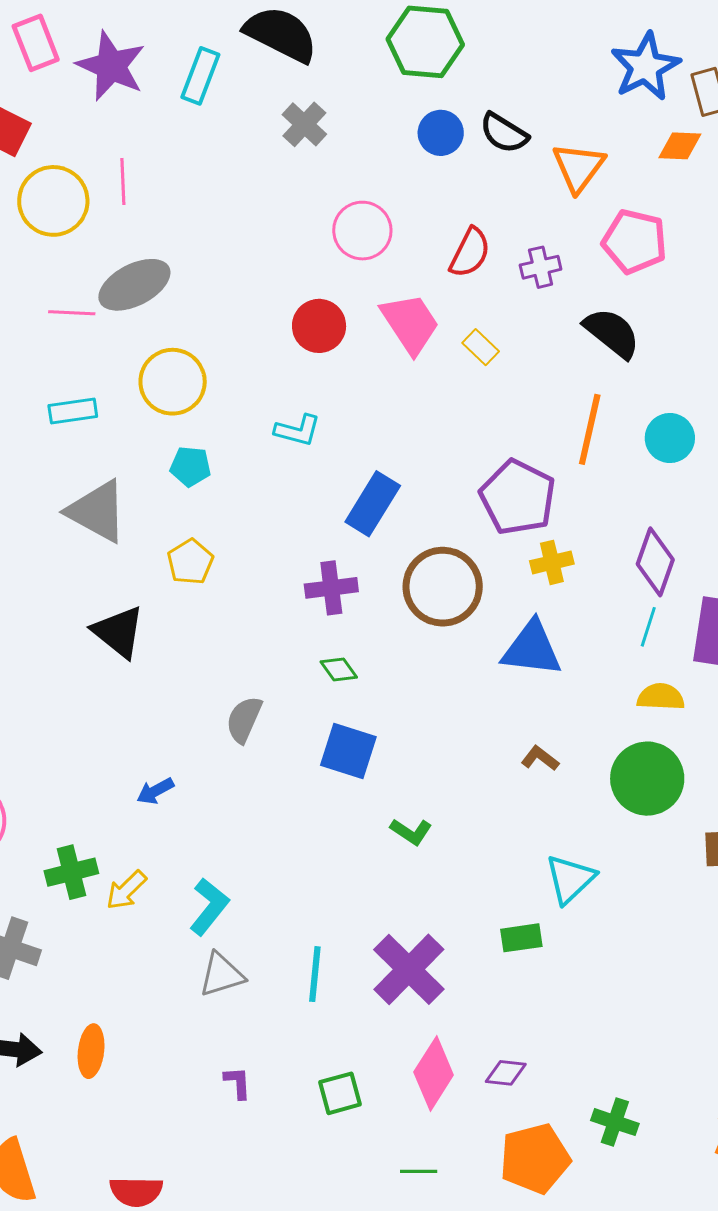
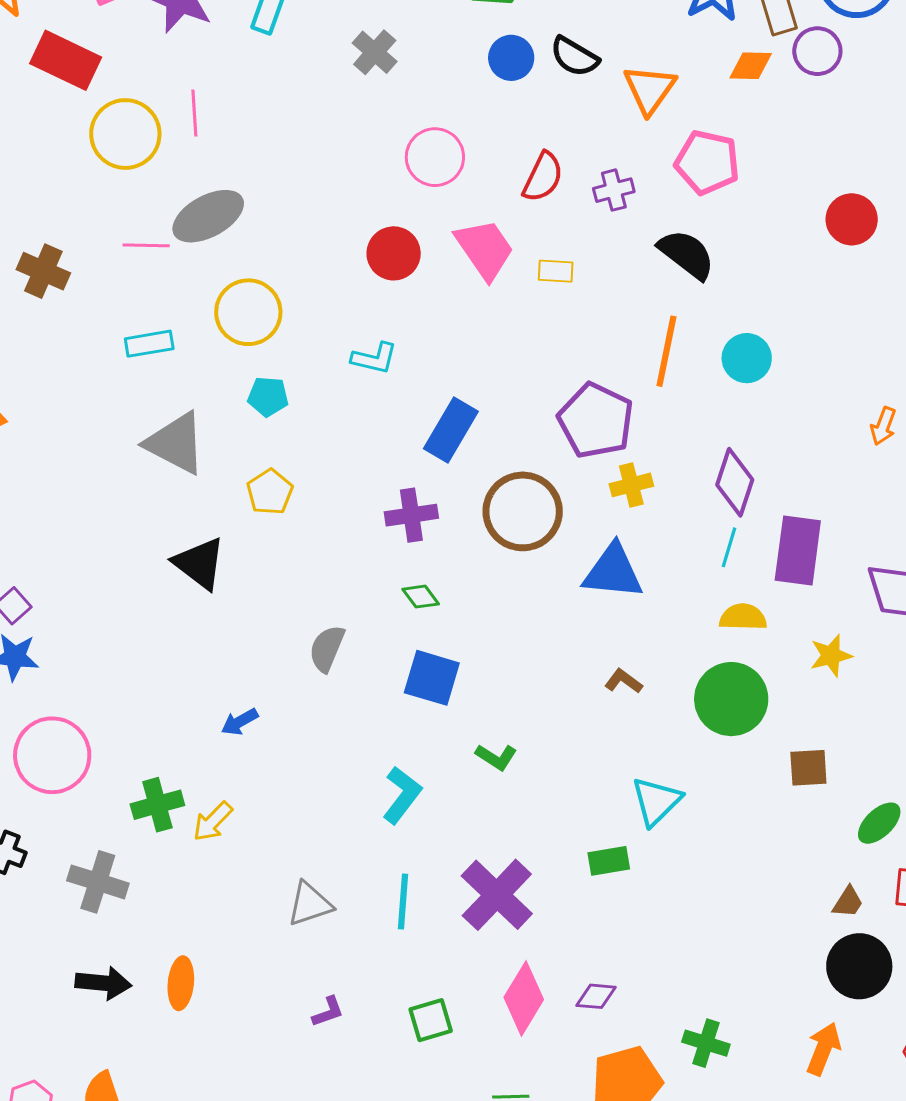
yellow rectangle: (481, 347) -> (556, 271), turned -39
cyan L-shape: (209, 907) -> (402, 795), moved
purple L-shape: (238, 1083) -> (328, 1012), turned 75

